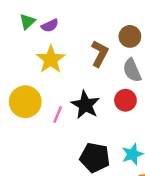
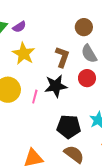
brown L-shape: (100, 54) -> (62, 57), moved
black star: (85, 105) -> (56, 86), turned -30

